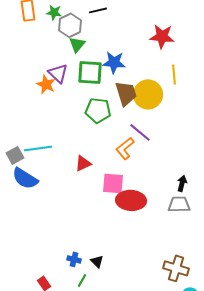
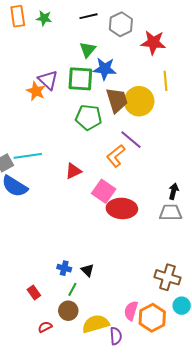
gray hexagon: (70, 25) -> (121, 24), moved
green triangle: (77, 44) -> (88, 50), moved
pink square: (113, 183) -> (104, 191), turned 30

